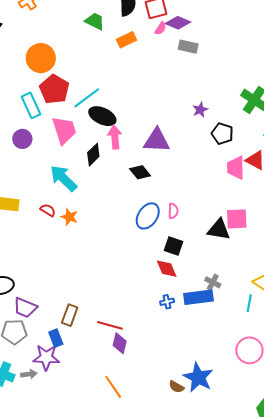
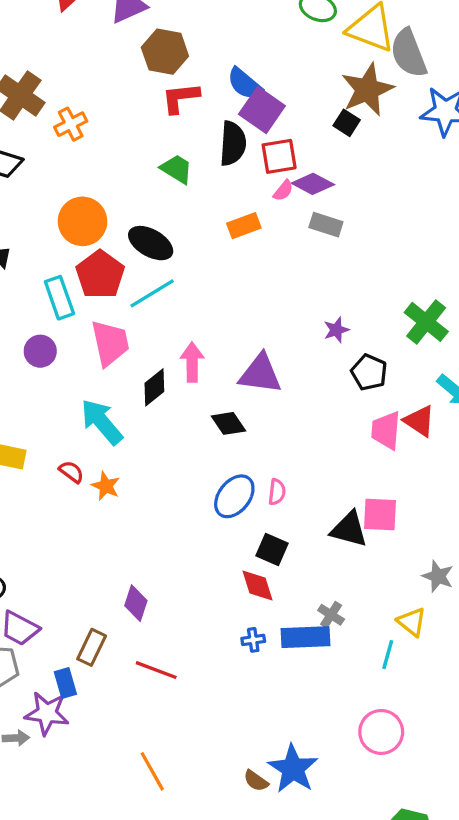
orange rectangle: (126, 40) -> (244, 226), moved
black ellipse: (102, 116) -> (151, 243), moved
purple diamond: (120, 343) -> (136, 603), moved

